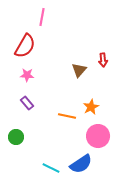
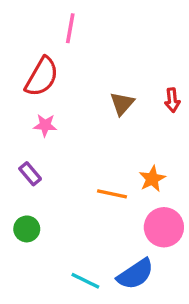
brown triangle: (79, 70) -> (122, 103), moved
purple rectangle: (27, 103) -> (30, 174), moved

